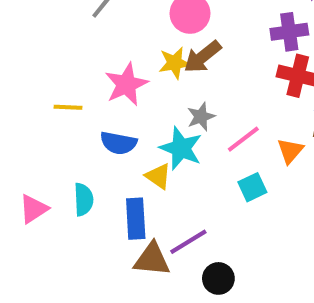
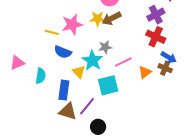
purple cross: (289, 32) -> (156, 15), turned -30
yellow line: (68, 107) -> (52, 32), moved
cyan square: (252, 187) -> (108, 85), moved, size x1.5
pink triangle: (34, 209) -> (17, 63), moved
purple line: (188, 242) -> (87, 106), turned -30

